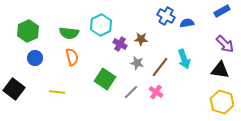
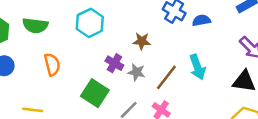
green semicircle: (69, 33) -> (35, 26), moved
purple cross: (120, 44) -> (114, 63), moved

